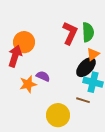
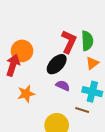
black ellipse: (86, 67) -> (57, 64), moved
purple semicircle: (43, 76) -> (63, 86), moved

